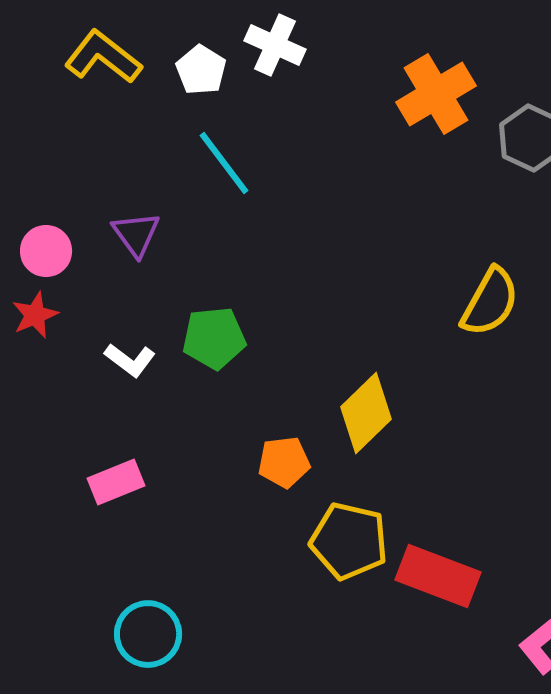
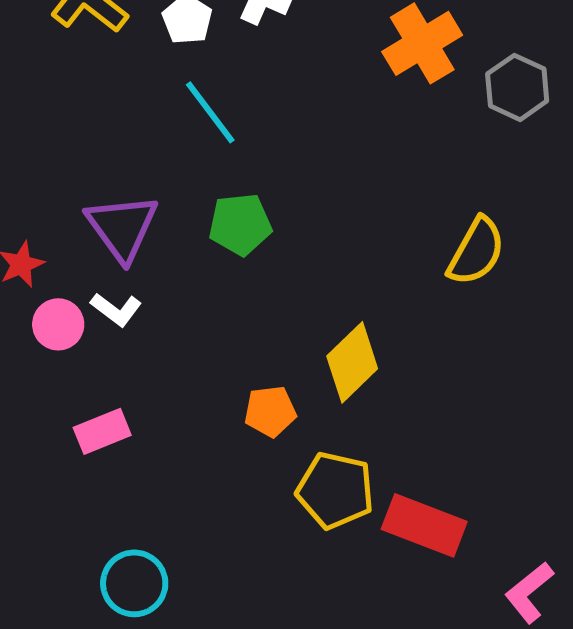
purple triangle: (136, 234) -> (122, 227), moved, size x1.5
pink circle: (46, 251) -> (58, 324), moved
green pentagon: (214, 338) -> (240, 224), moved

